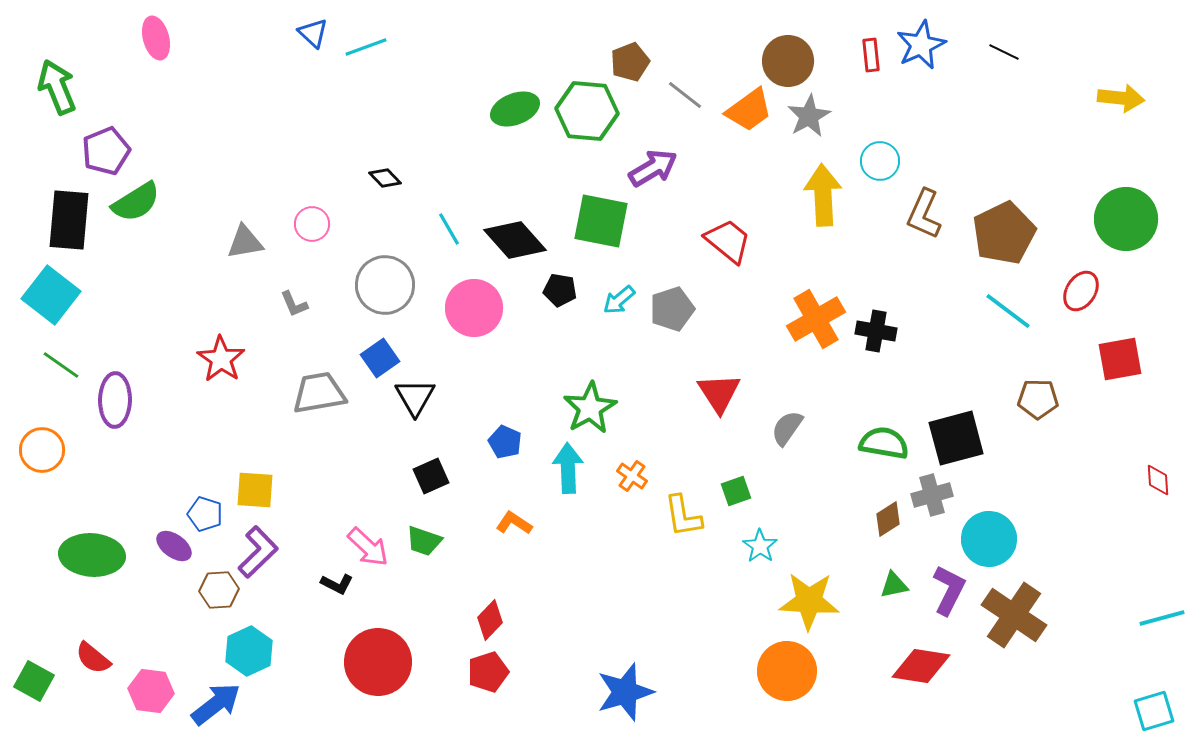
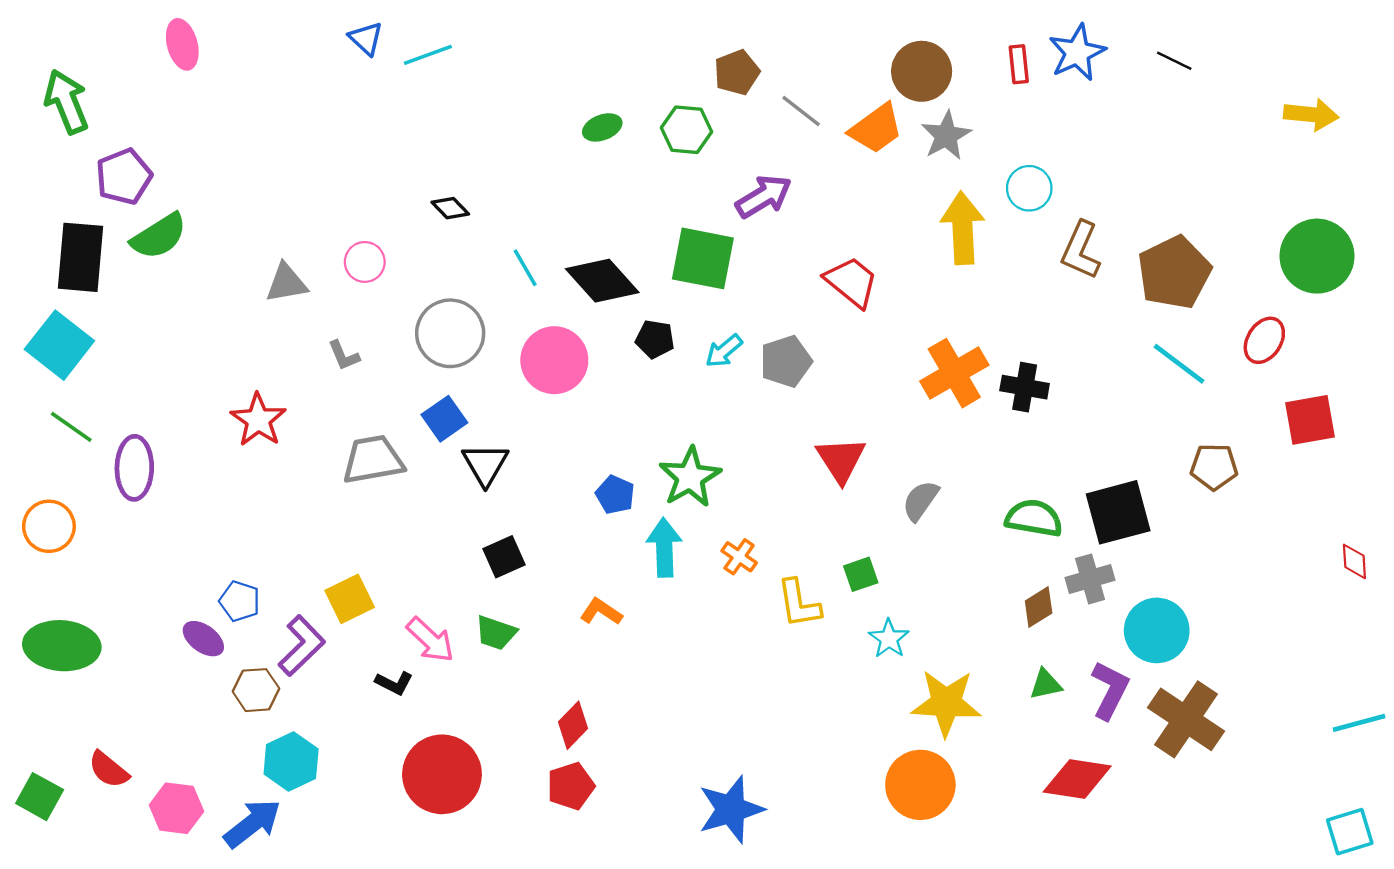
green ellipse: (515, 109) -> (602, 127), size x0.7
green hexagon: (587, 111) -> (686, 130), size x0.7
blue pentagon: (505, 442) -> (615, 495), moved
yellow square: (255, 490) -> (350, 599), moved, turned -30
green ellipse: (92, 555) -> (62, 646), moved

